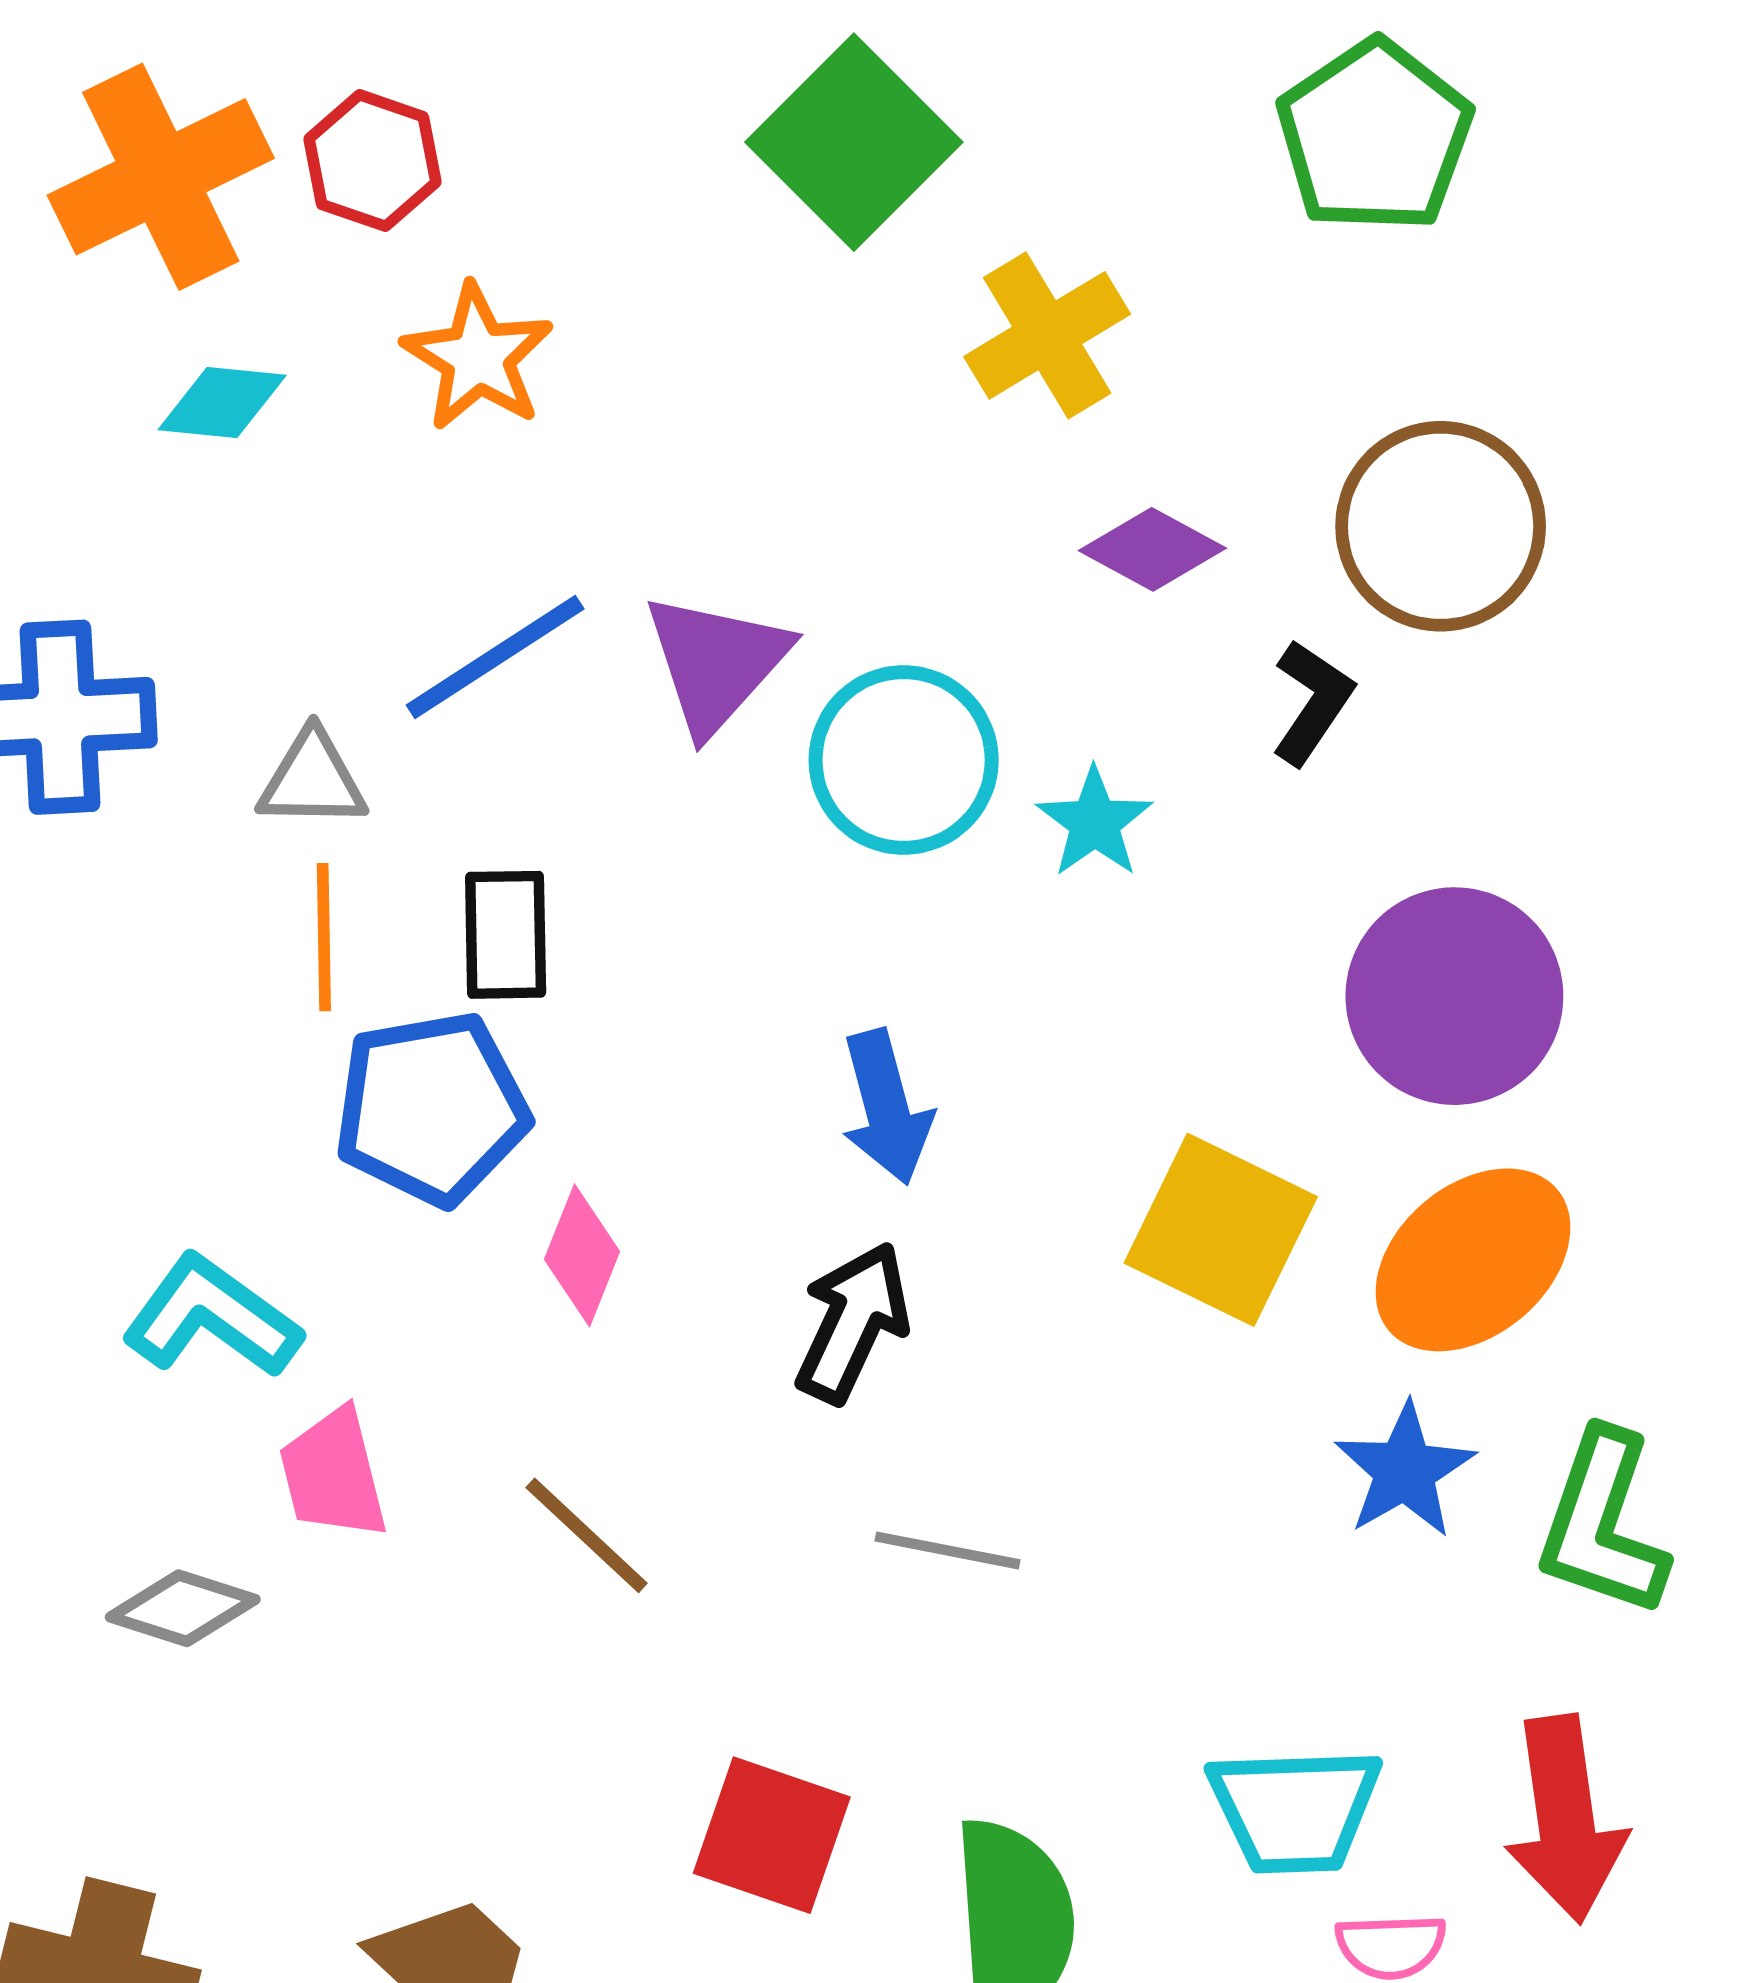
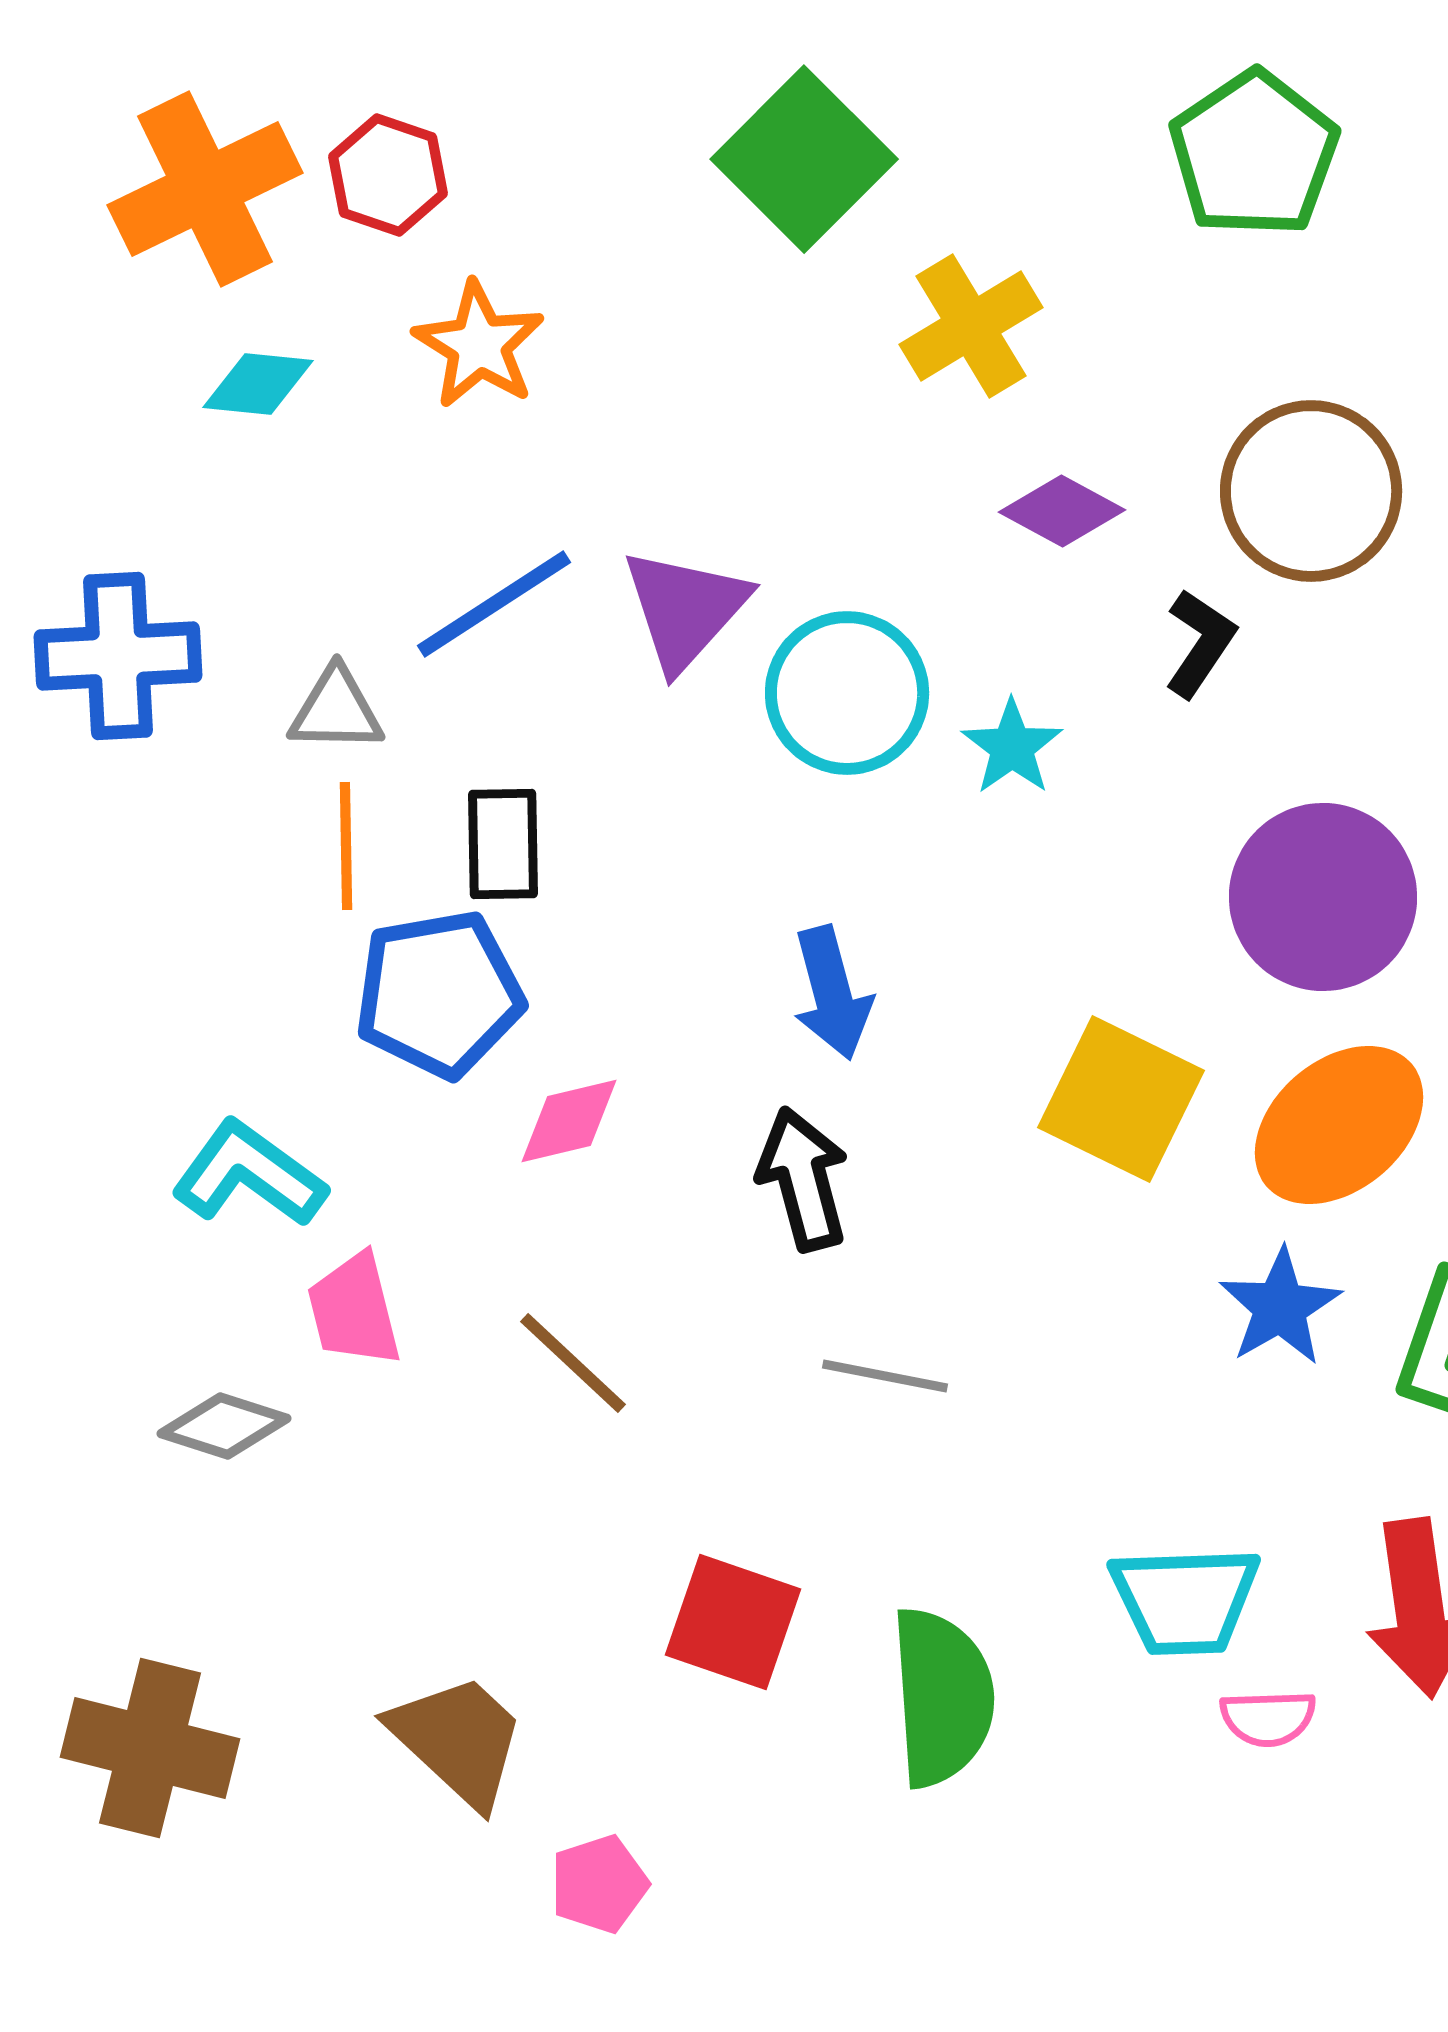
pink diamond: (582, 1255) -> (569, 1121), turned 55
black arrow: (853, 1322) -> (803, 1179), turned -40

